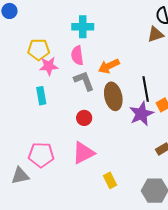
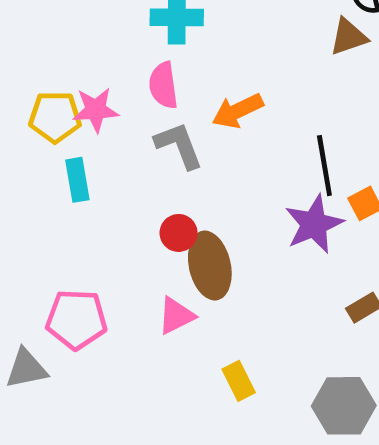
yellow pentagon: (39, 50) -> (55, 117), moved
brown ellipse: (113, 96) -> (210, 266), moved
pink triangle: (83, 153) -> (176, 316), size x0.7

